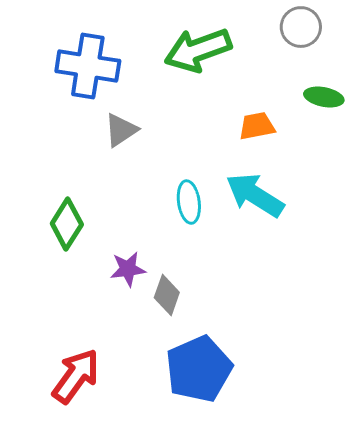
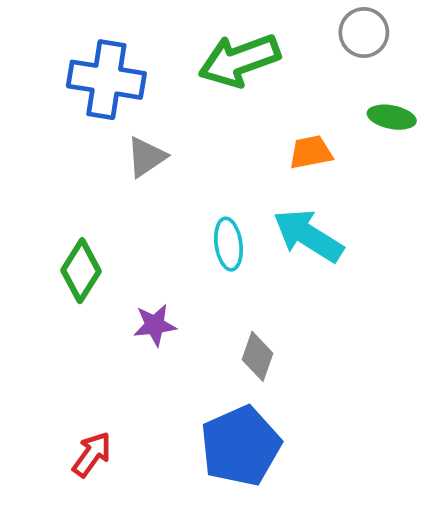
gray diamond: (167, 295) -> (257, 356), moved
red arrow: (76, 376) -> (92, 454), size x0.7

